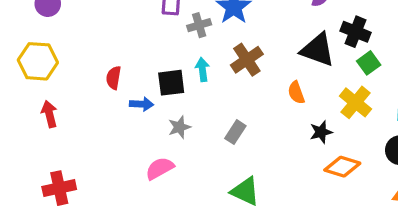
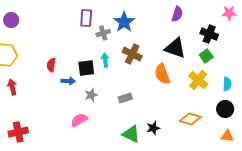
black cross: (356, 32) -> (209, 34), moved
brown cross: (247, 60) -> (132, 54), turned -30
orange semicircle: (296, 93) -> (162, 74), size x1.5
gray rectangle: (235, 132) -> (125, 98), turned 40
black star: (321, 132) -> (153, 128), moved

